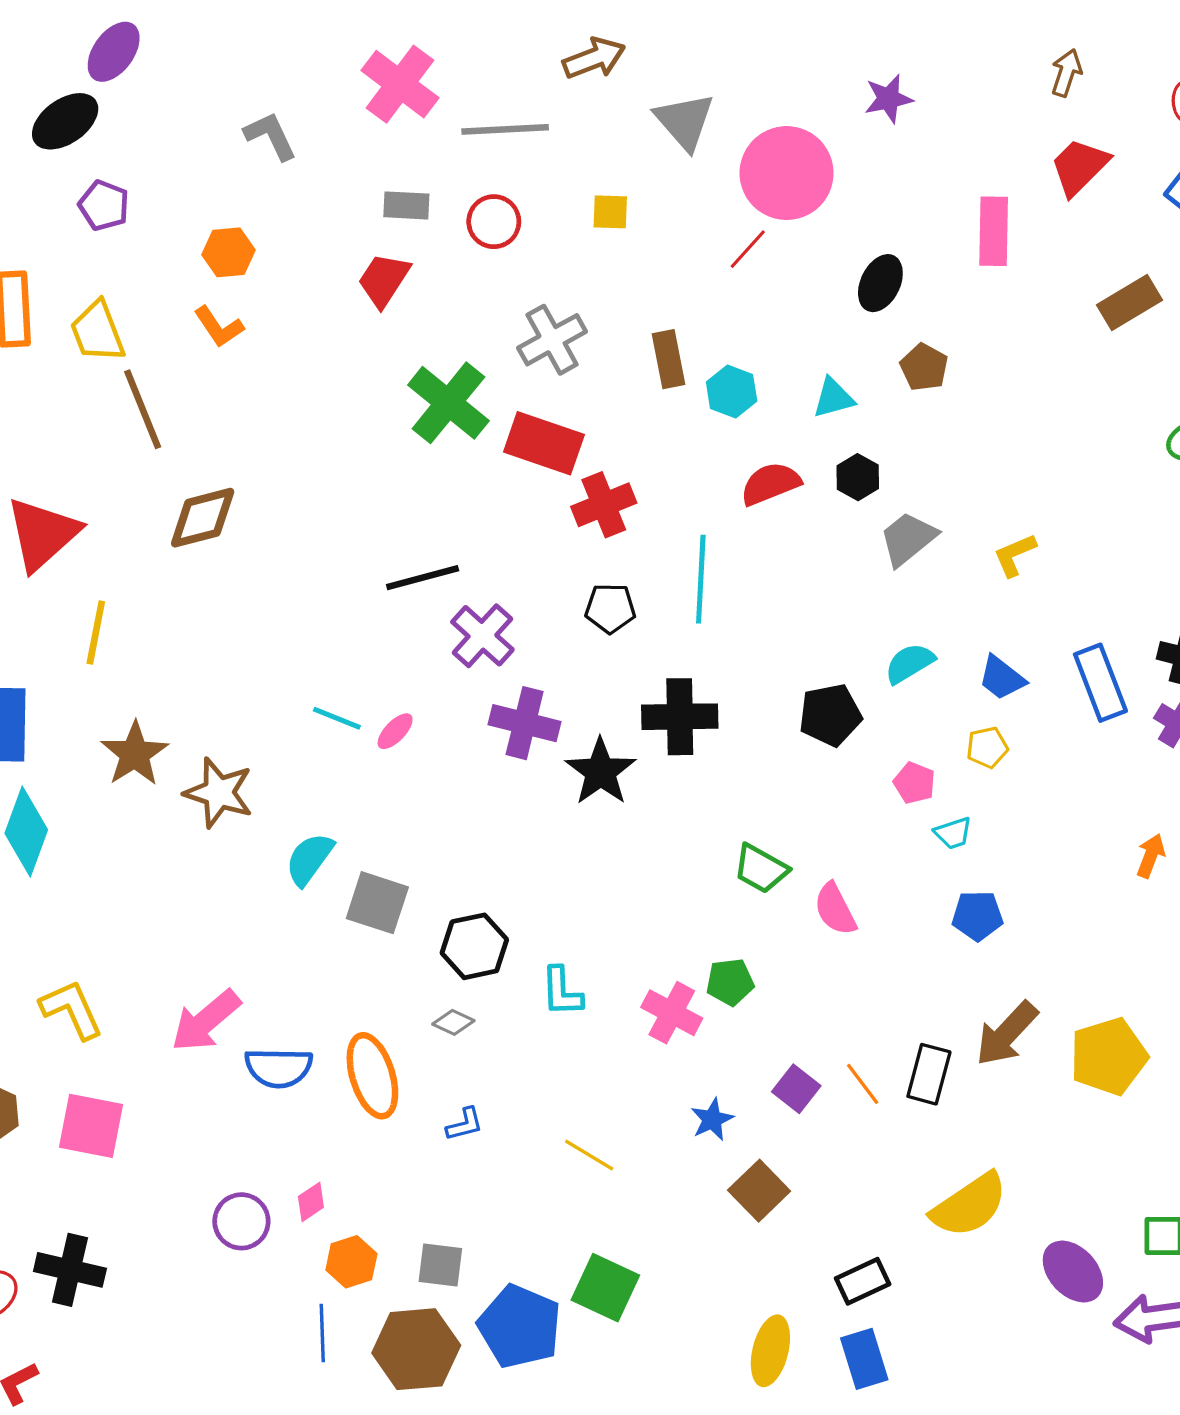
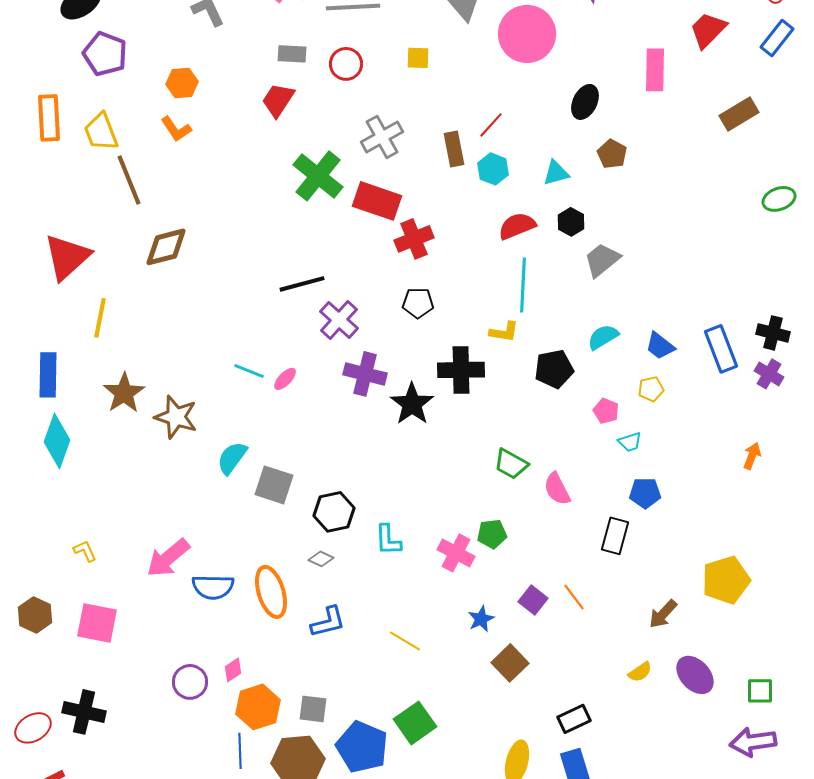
purple pentagon: (104, 205) -> (105, 54), size x1.4
red line: (748, 249) -> (491, 125), moved
yellow L-shape: (1015, 555) -> (504, 332), moved, turned -148
cyan line: (701, 579) -> (523, 285), moved
yellow L-shape: (72, 1009) -> (85, 551), size x0.6
brown arrow: (1007, 1034) -> (663, 614), moved, size x0.7
black rectangle: (929, 1074) -> (615, 536), moved
blue L-shape: (465, 1124) -> (328, 622), size x1.5
yellow semicircle: (969, 1205) -> (640, 672), size x0.5
orange hexagon: (351, 1262) -> (258, 707), size x1.4
purple ellipse: (1073, 1272) -> (695, 675), moved
green square: (605, 1288) -> (415, 723), turned 30

